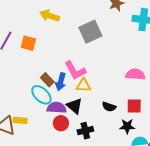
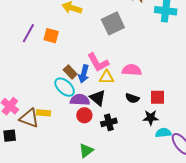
pink semicircle: (135, 74) -> (132, 70), moved

